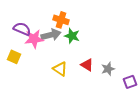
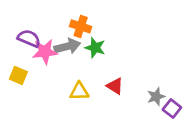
yellow triangle: (60, 69) -> (79, 91), turned -35
gray star: (108, 69) -> (156, 97), moved
purple square: (130, 82) -> (172, 109), turned -32

